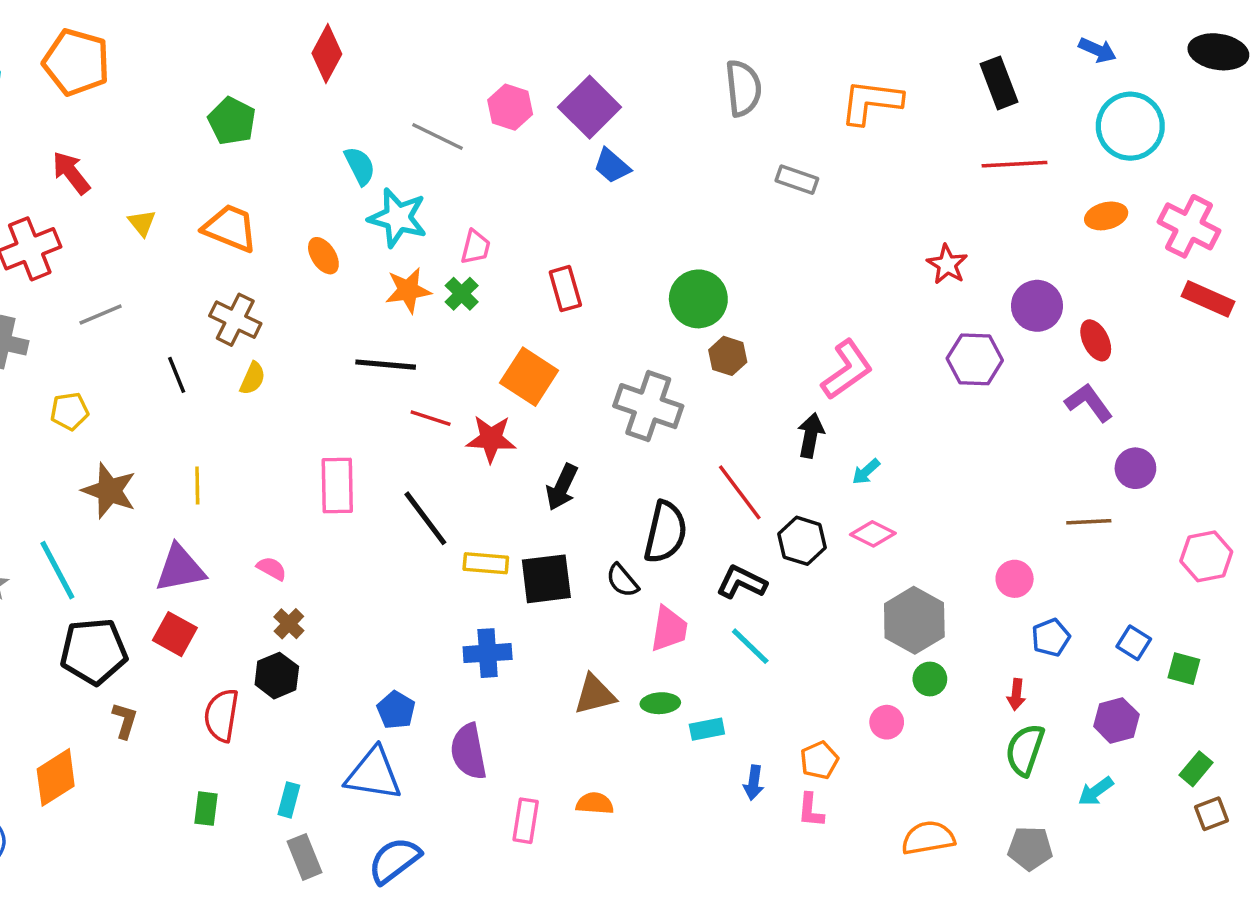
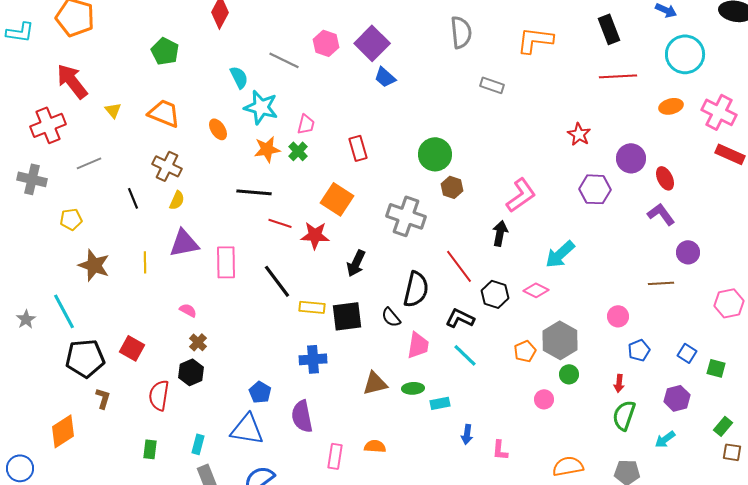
red arrow: (71, 173) -> (72, 81), size x1.4
cyan arrow: (866, 472) -> (560, 254), moved, size x1.8
purple triangle: (180, 568) -> (184, 243), moved
orange pentagon: (819, 760) -> (525, 351), moved
brown square: (1211, 814) -> (732, 452), turned 30

